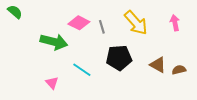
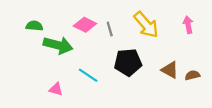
green semicircle: (15, 12) -> (34, 26), moved, turned -35
pink triangle: (52, 83) -> (56, 89), turned -32

